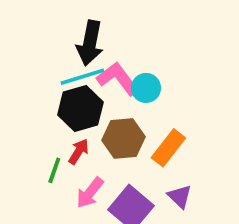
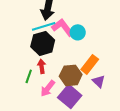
brown hexagon: (124, 138) -> (71, 75), moved
red arrow: (79, 152) -> (42, 66), turned -40
purple triangle: (180, 196) -> (99, 81), moved

